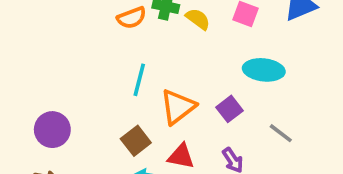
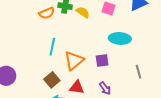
purple square: (229, 109) -> (102, 60), turned 32
gray line: (281, 133) -> (138, 72), moved, turned 40

